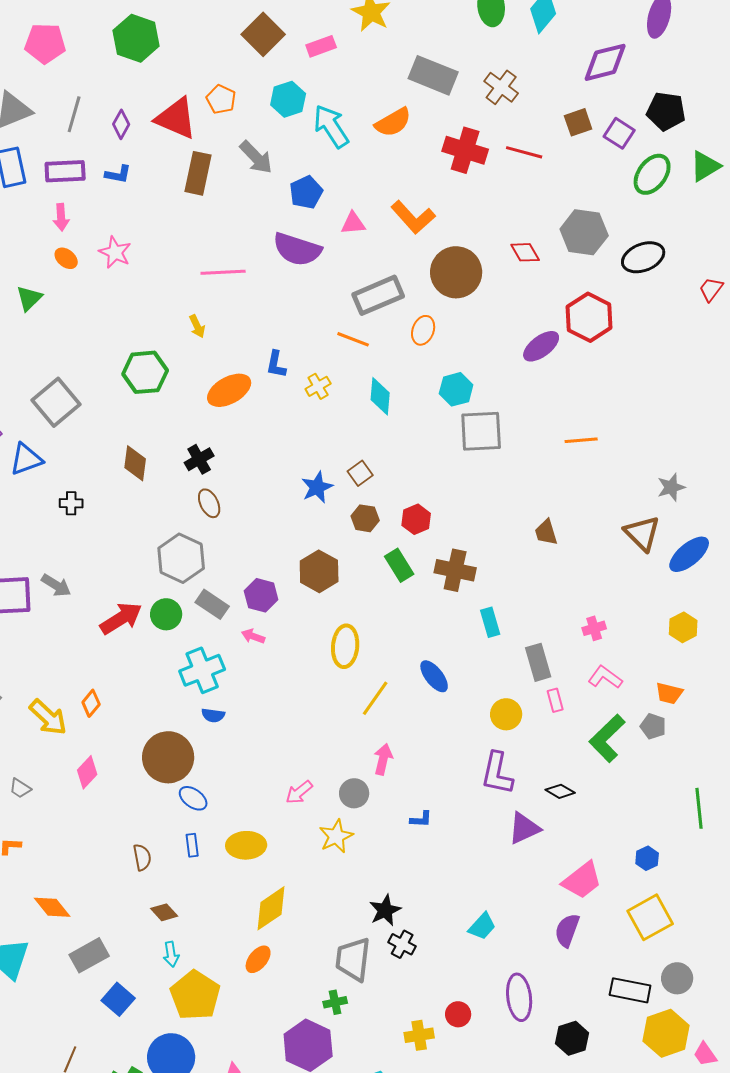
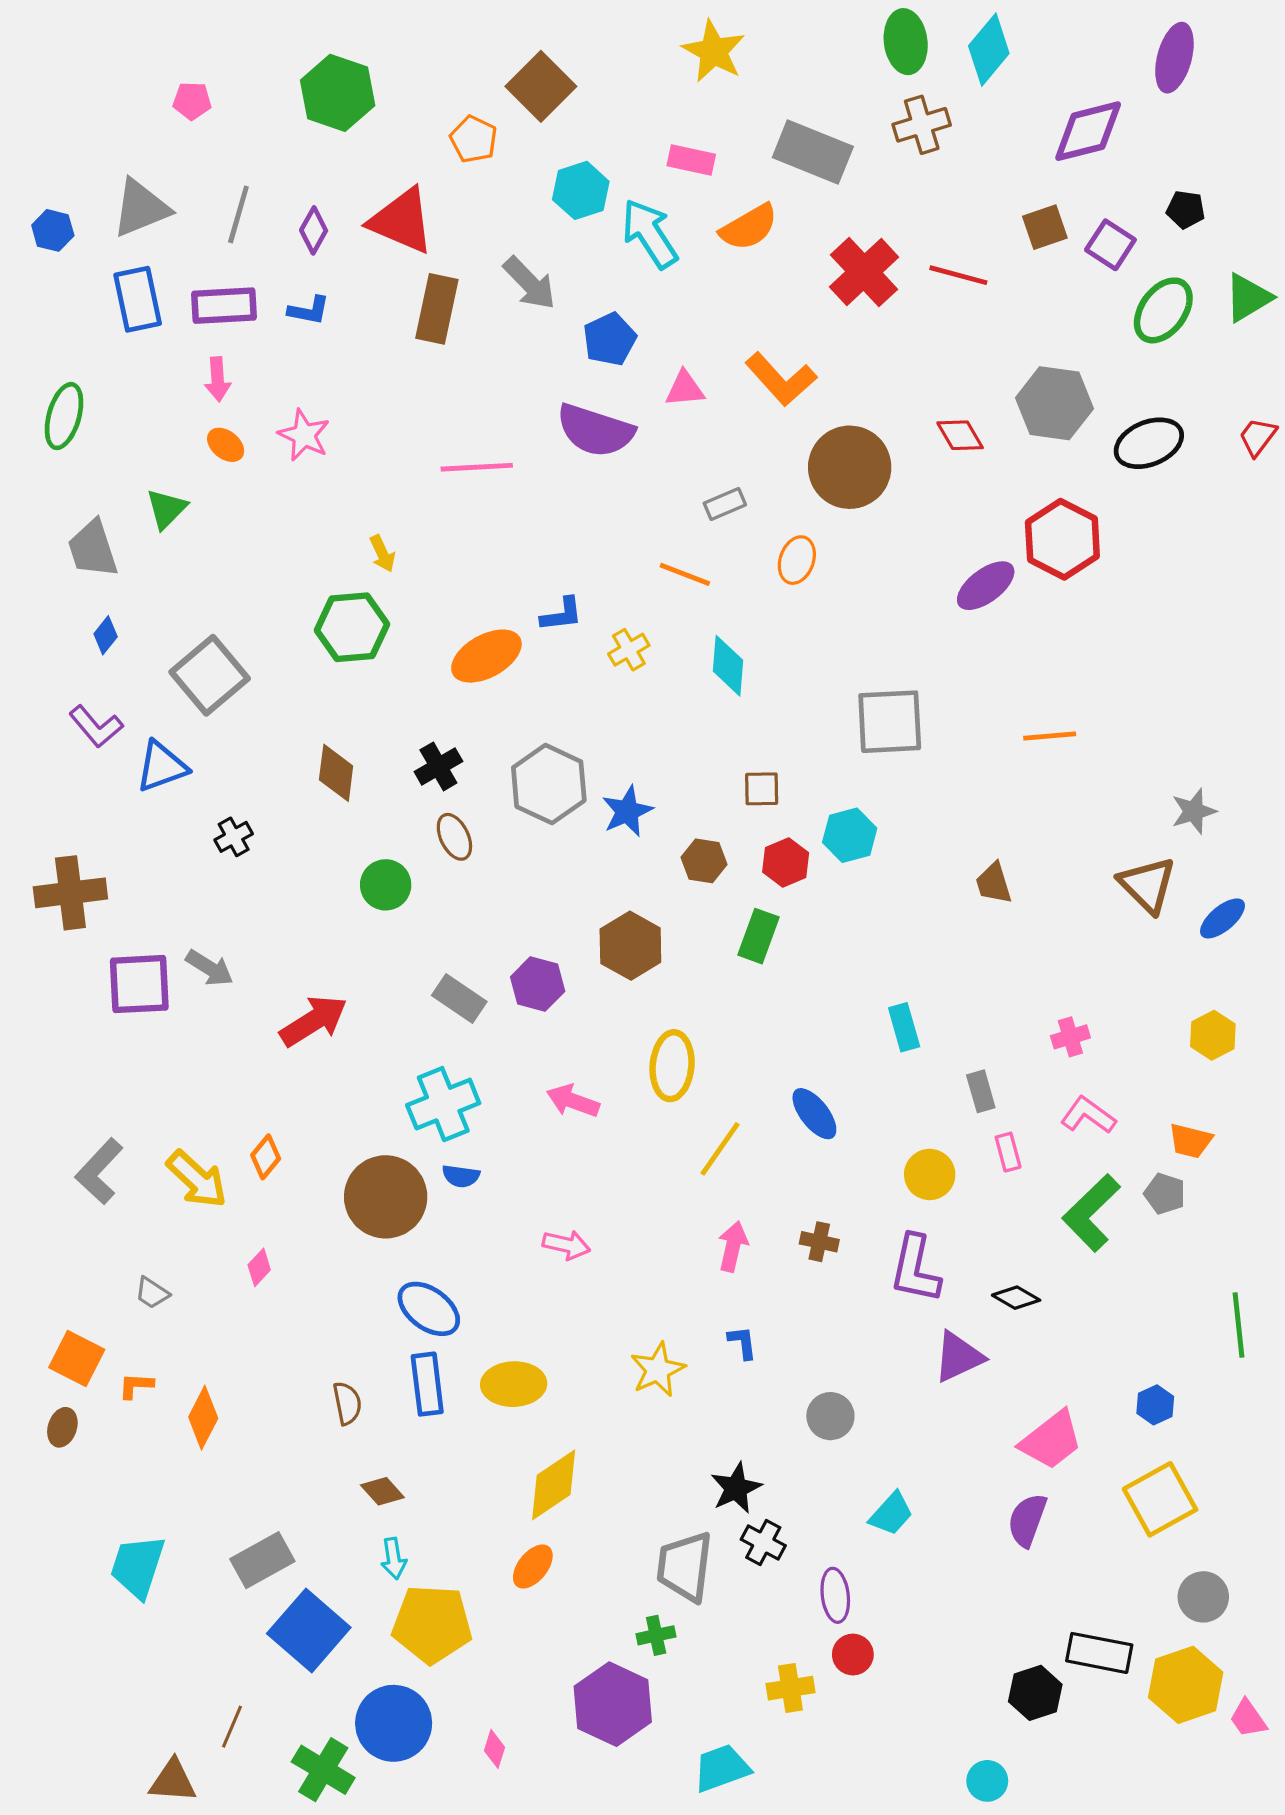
pink pentagon: (45, 43) -> (192, 101), size x0.6
pink rectangle: (321, 46) -> (691, 160), moved, turned 32
brown cross: (501, 87) -> (922, 125), moved, turned 36
orange pentagon: (221, 99) -> (474, 139), moved
black pentagon: (666, 111) -> (1186, 210), size x0.6
red cross: (465, 150) -> (864, 272), turned 30
red trapezoid: (711, 289) -> (1258, 437), moved
gray rectangle: (378, 295) -> (725, 504), size x0.5
yellow arrow: (197, 326) -> (382, 554), moved
blue L-shape: (276, 364) -> (562, 614), turned -108
cyan hexagon: (456, 389) -> (850, 835), moved
brown square: (360, 473) -> (762, 789), moved, turned 35
black cross: (71, 503) -> (234, 837), turned -30
blue ellipse: (689, 554) -> (1222, 918), size x0.7
gray hexagon: (181, 558) -> (549, 784), moved
green rectangle: (399, 565) -> (758, 936), turned 52
brown cross: (455, 570) -> (819, 1242), moved, size x0.6
green circle: (166, 614) -> (386, 885), moved
pink arrow: (253, 636) -> (573, 1101), moved, size x1.4
gray rectangle: (538, 662) -> (981, 1091), size x0.7
brown circle: (168, 757) -> (386, 1197), moved
pink diamond: (87, 772) -> (259, 1267), size x0.7
pink arrow: (299, 792) -> (566, 1245), moved, turned -128
gray circle: (354, 793) -> (830, 1416), moved
blue ellipse: (193, 798) -> (429, 1309), size x1.4
blue L-shape: (421, 819) -> (742, 1342), moved, turned -100
blue rectangle: (192, 845) -> (427, 1384), size x1.6
orange diamond: (52, 907) -> (203, 1418), moved, turned 66
black rectangle: (630, 990) -> (1099, 1653), moved
yellow pentagon: (195, 995) -> (432, 1624), turned -30
purple ellipse: (519, 997) -> (835, 1595), moved, size x0.7
blue square: (118, 999) -> (309, 1631), size x1.5

